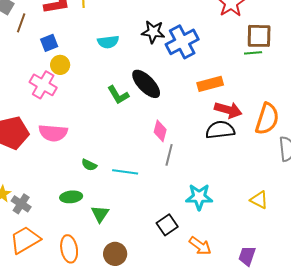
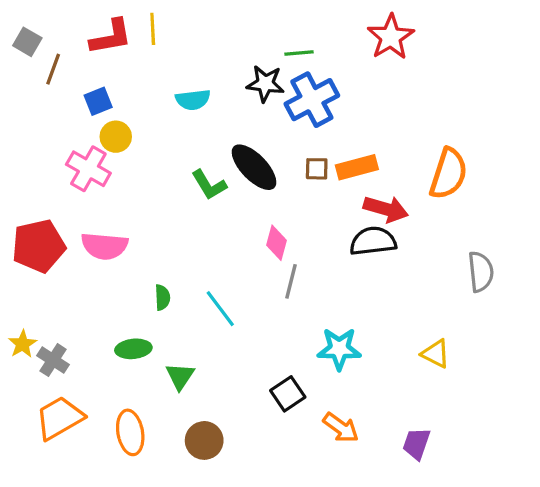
brown square: (259, 36) -> (317, 169), moved, size x0.6
green line: (253, 53) -> (299, 53), moved
orange semicircle: (267, 119) -> (449, 174), moved
green semicircle: (89, 165) -> (162, 297), turned -119
cyan line: (125, 172) -> (220, 309), turned 45

